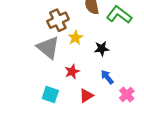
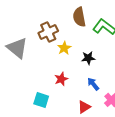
gray triangle: (48, 48) -> (17, 48), moved
red triangle: (86, 96) -> (84, 107), moved

